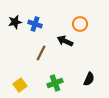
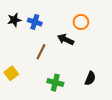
green cross: (55, 83) -> (55, 83), turned 35
yellow square: (20, 85) -> (11, 73), moved

